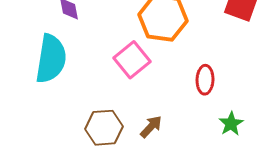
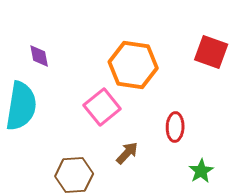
brown arrow: (151, 127) -> (127, 153), moved

